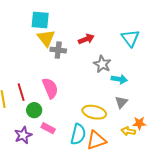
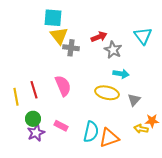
gray star: (102, 64) -> (113, 50), moved
cyan arrow: (119, 79) -> (121, 74), moved
green circle: (34, 110) -> (33, 119), moved
yellow ellipse: (94, 112) -> (107, 93), moved

